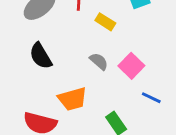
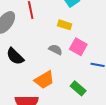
yellow rectangle: (105, 22) -> (65, 25), moved

